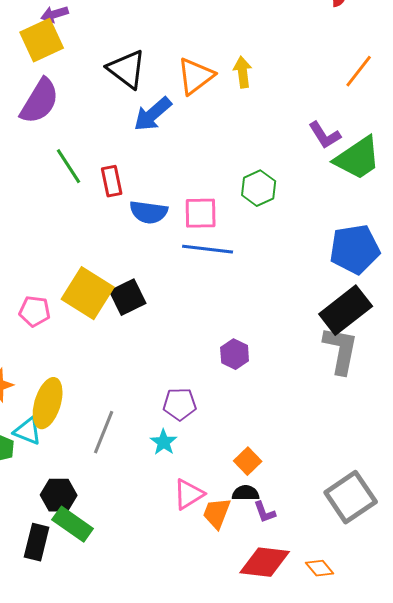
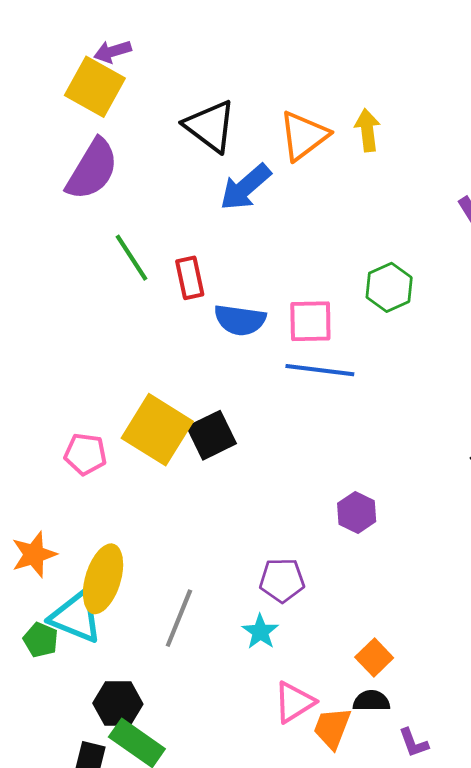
yellow square: (42, 40) -> (95, 87), turned -36
cyan triangle: (28, 431) -> (76, 617), size x1.4
purple L-shape: (265, 512) -> (413, 743), moved

